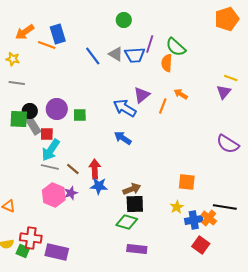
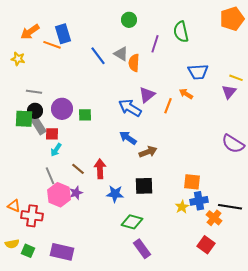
green semicircle: (176, 47) -> (181, 32), moved, turned 35
blue trapezoid: (135, 55) -> (198, 72), moved
orange semicircle: (167, 63) -> (134, 63), moved
gray line: (17, 83) -> (34, 92), moved
cyan arrow: (51, 150) -> (56, 150), size x0.6
gray line: (50, 167) -> (50, 176), moved, turned 54
blue star: (99, 186) -> (115, 194), moved
brown arrow: (132, 189) -> (148, 152), moved
black square: (135, 204) -> (144, 186), moved
blue cross: (194, 220) -> (199, 201), moved
red cross: (31, 238) -> (32, 216), moved
purple rectangle: (137, 249) -> (142, 249), turned 48

